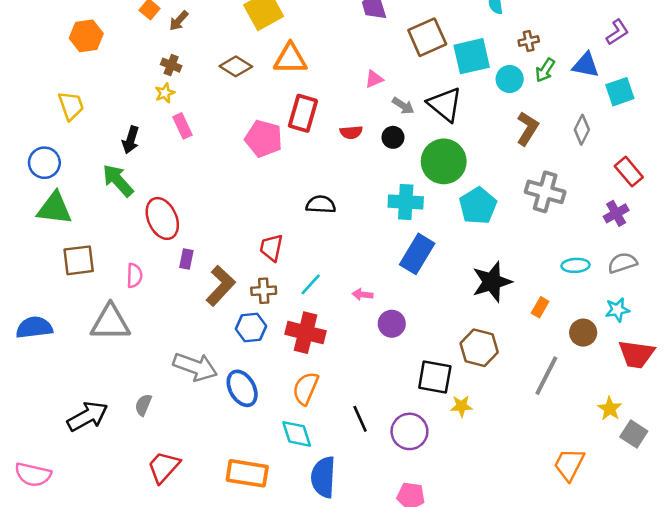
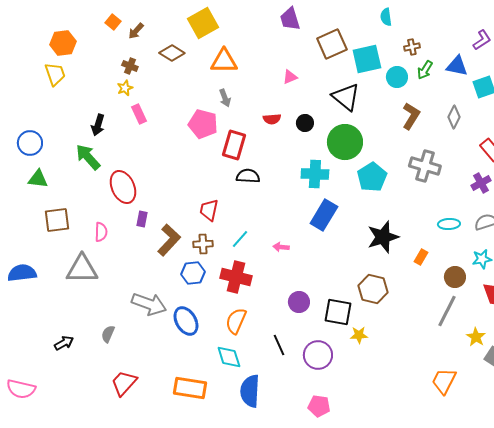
brown diamond: (236, 66) -> (172, 53), moved
yellow trapezoid: (71, 106) -> (55, 74), moved
gray arrow: (403, 106) -> (225, 98), moved, turned 36
red rectangle: (303, 113) -> (234, 145), moved
green triangle: (55, 208) -> (38, 179), size x0.7
purple circle: (392, 324) -> (299, 302), moved
gray line: (546, 376) -> (447, 311), moved
black arrow: (87, 416) -> (64, 343), size x0.6

